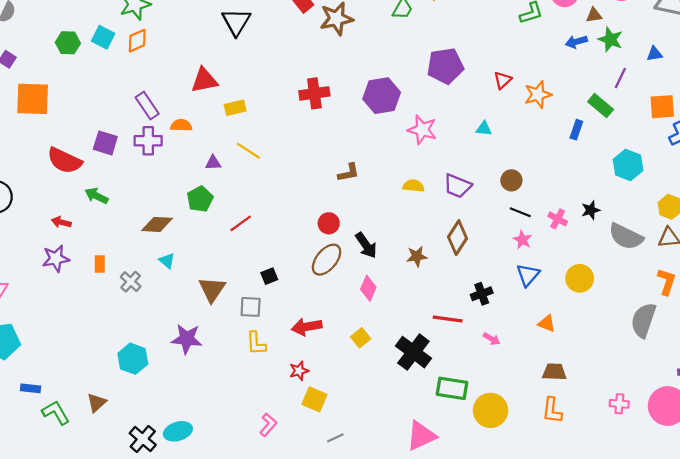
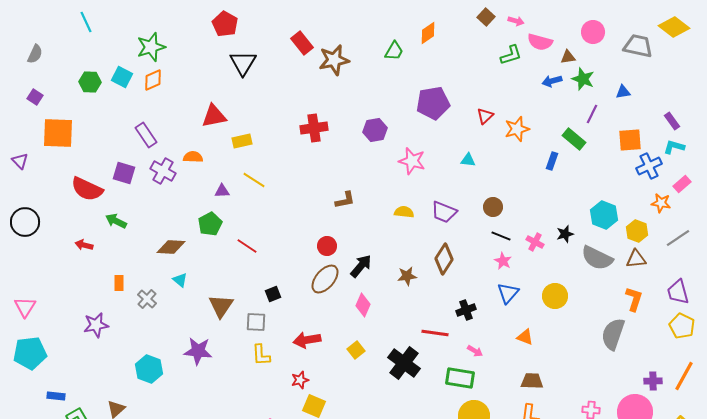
purple hexagon: (382, 96) -> (375, 130), size x0.7
purple rectangle: (147, 106) -> (146, 135), moved
purple cross: (148, 141) -> (163, 171), turned 30
cyan hexagon: (628, 165) -> (604, 215), moved
red line: (241, 223) -> (247, 246), turned 70
black arrow: (366, 245) -> (361, 266), turned -105
purple star: (56, 259) -> (96, 325), moved
green rectangle: (452, 388) -> (460, 378), moved

